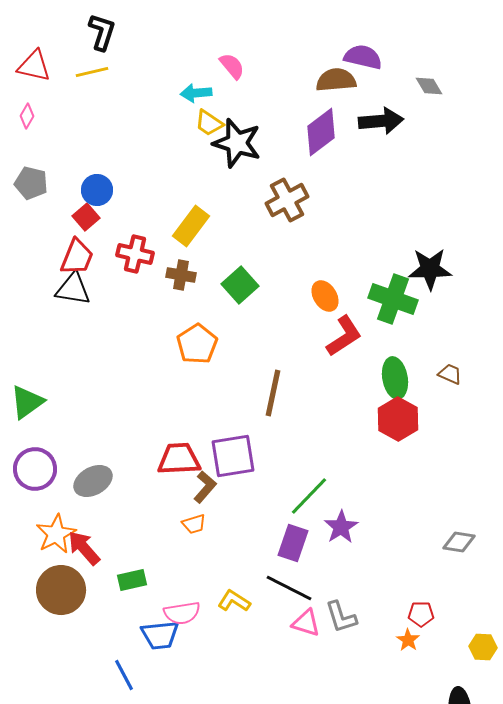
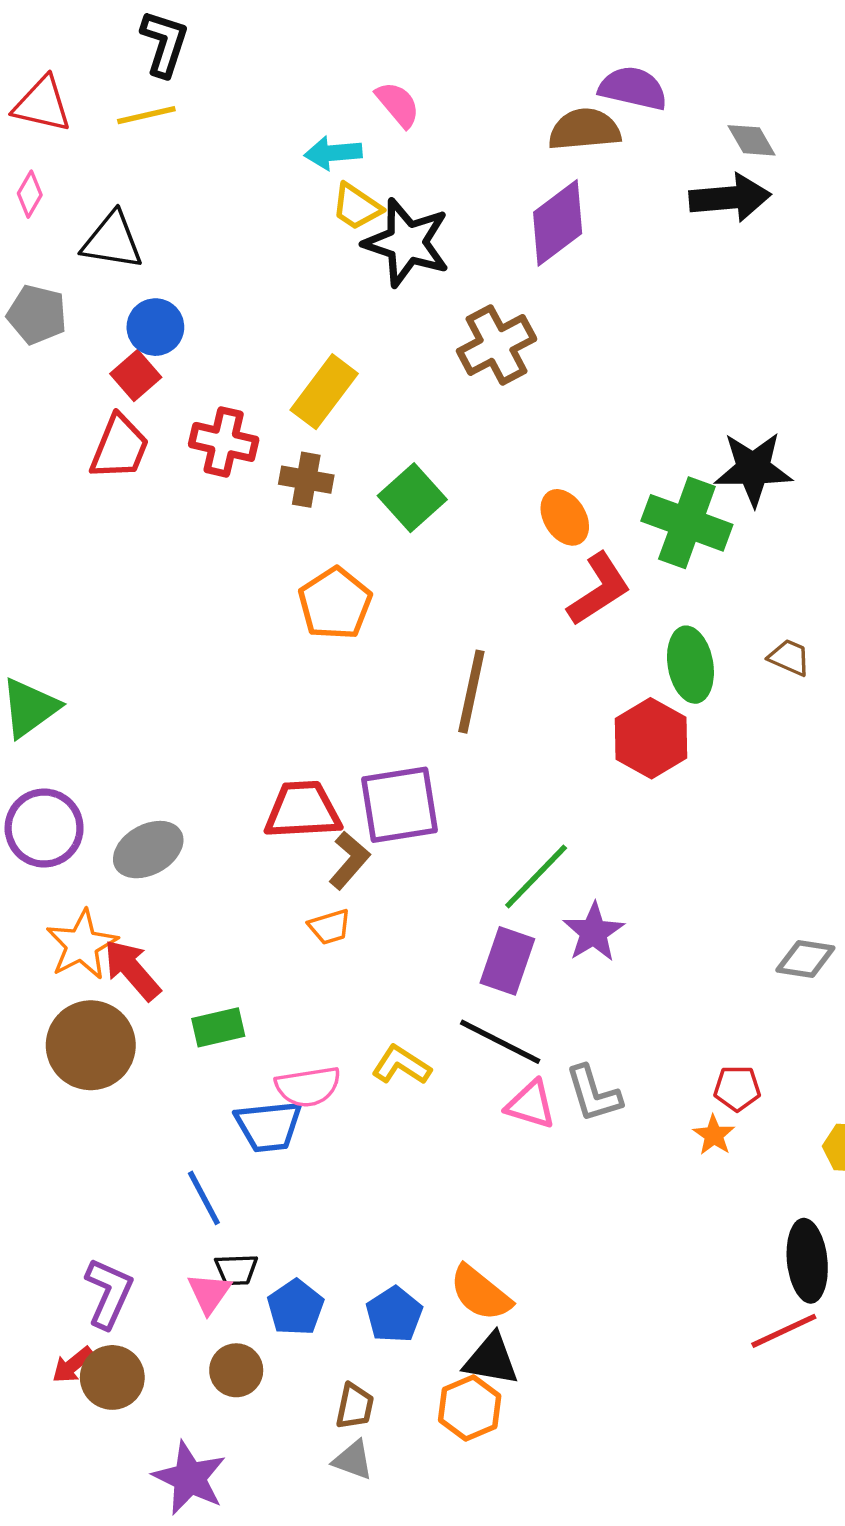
black arrow: (381, 121) -> (730, 198), moved
black triangle: (73, 289) -> (112, 241), moved
red hexagon: (398, 419) -> (651, 738), moved

